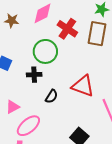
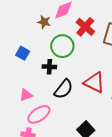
brown star: (12, 21) -> (44, 22), moved
black semicircle: (52, 96) -> (64, 89), size x1.5

